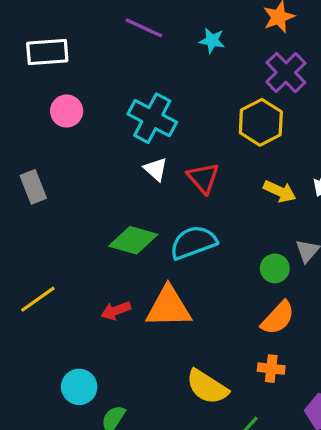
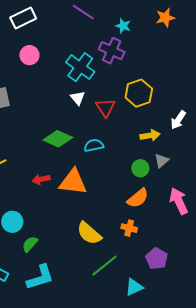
white rectangle: (47, 52) -> (23, 18), turned -30
purple cross: (286, 73) -> (112, 51), moved, turned -30
yellow hexagon: (261, 122) -> (139, 93), moved
yellow arrow: (280, 191) -> (150, 135), moved, turned -42
cyan semicircle: (193, 242) -> (94, 145), size x0.7

